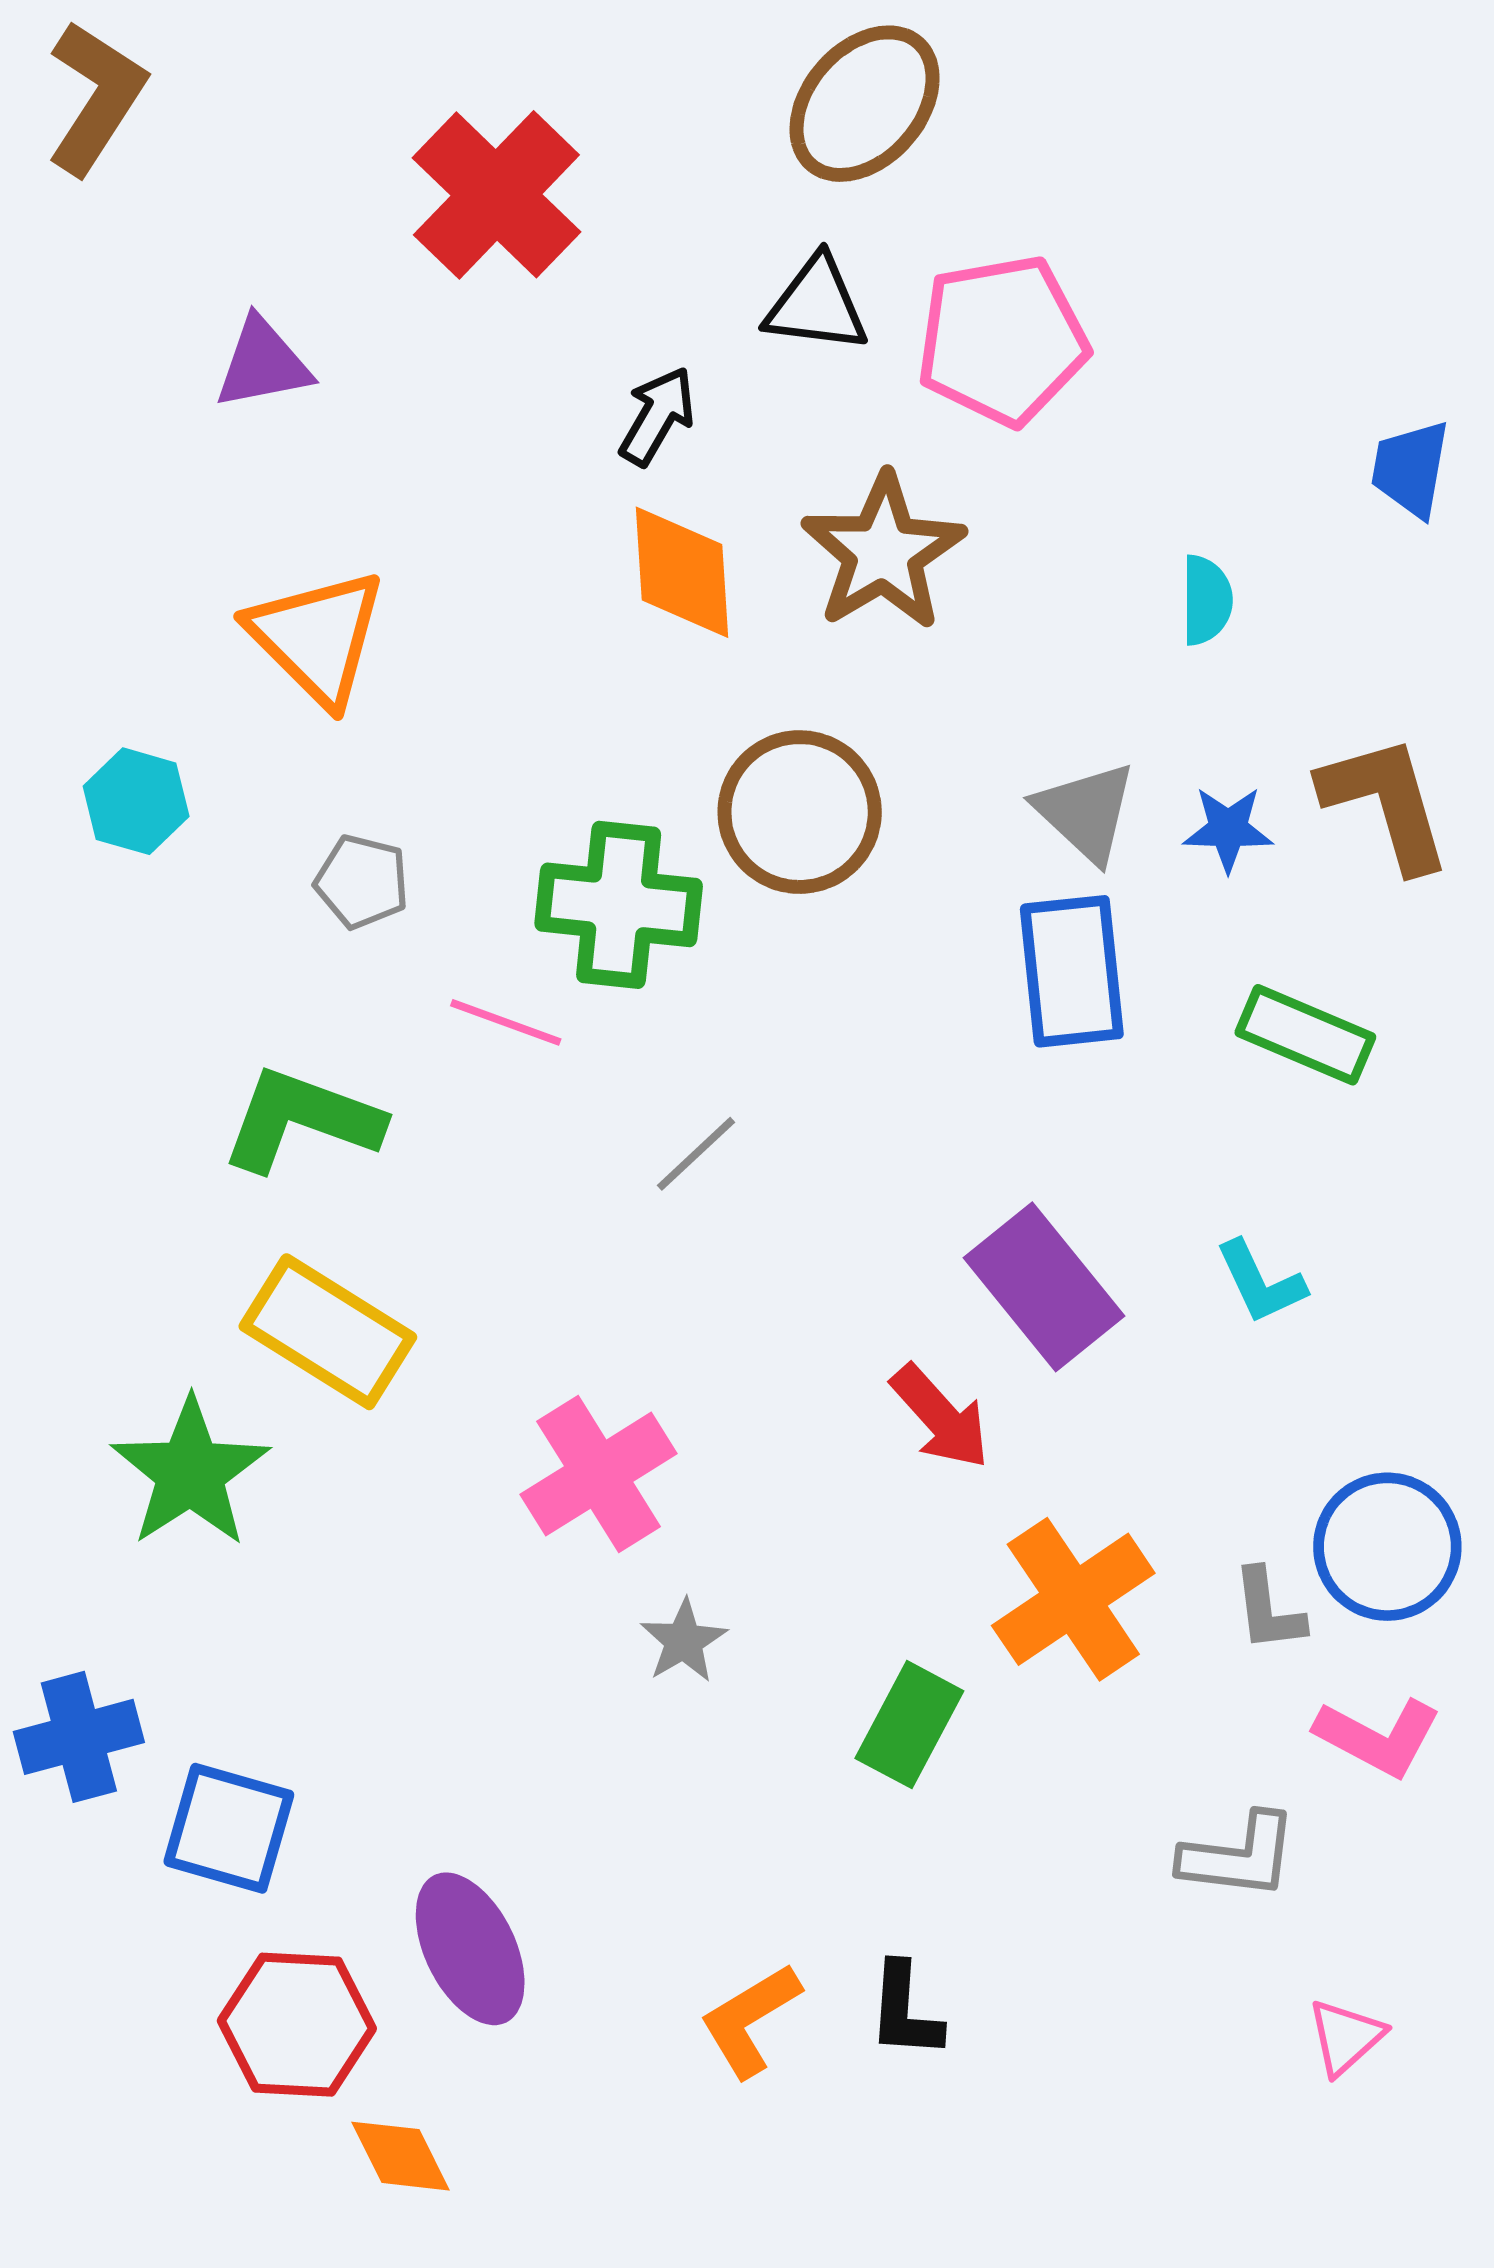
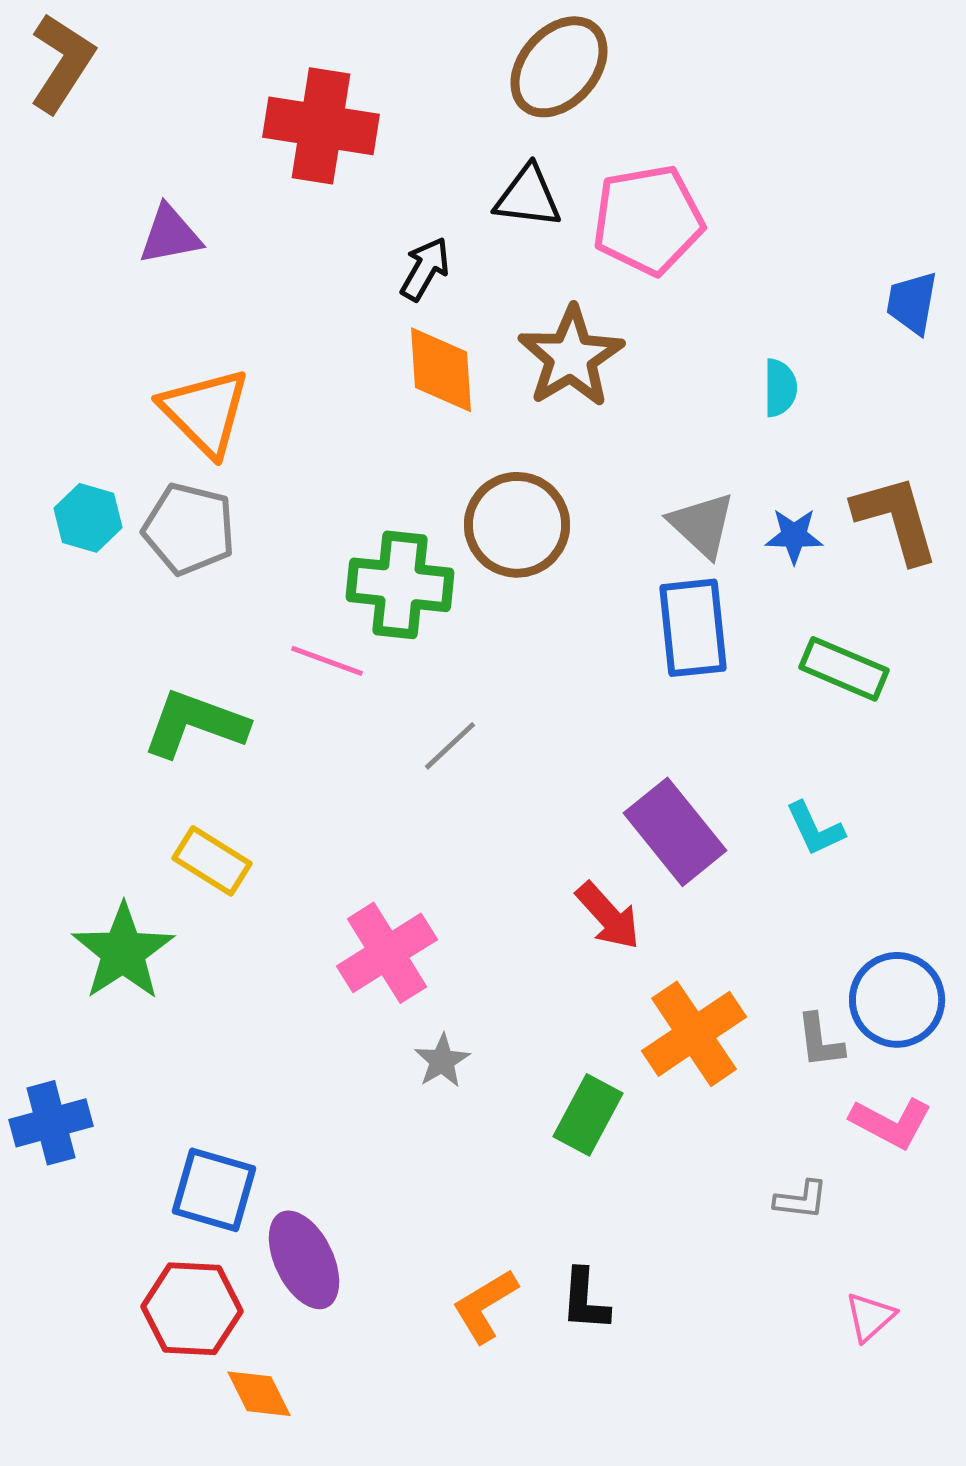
red cross: (496, 195) -> (321, 126), turned -35
gray pentagon: (362, 882) -> (189, 529), moved, size x1.5
yellow rectangle: (328, 1332) -> (212, 861), size x0.7
blue square: (229, 1828) -> (214, 1190), moved
gray L-shape: (1239, 1856) -> (801, 1200), size x0.7

